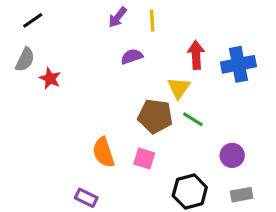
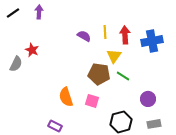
purple arrow: (118, 17) -> (39, 12), moved, turned 144
black line: (33, 20) -> (13, 13), moved
yellow line: (152, 20) -> (105, 32), moved
purple semicircle: (132, 57) -> (84, 36), turned 48
gray semicircle: (25, 60) -> (16, 64), moved

